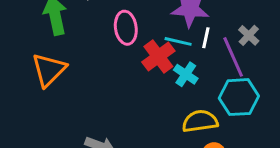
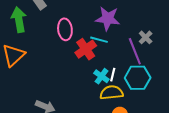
white line: (206, 38) -> (113, 75), moved
cyan cross: (186, 74) -> (101, 76), moved

